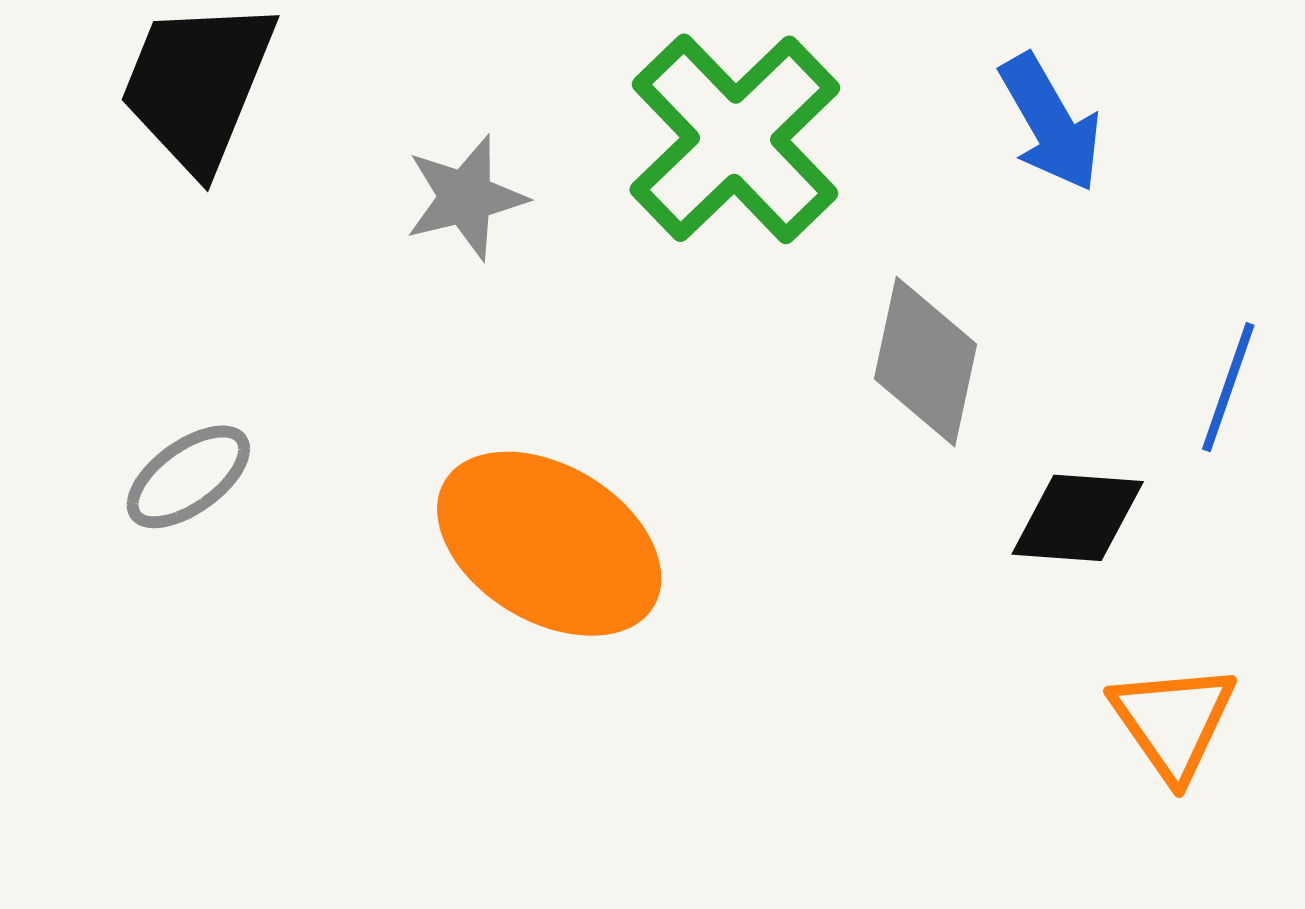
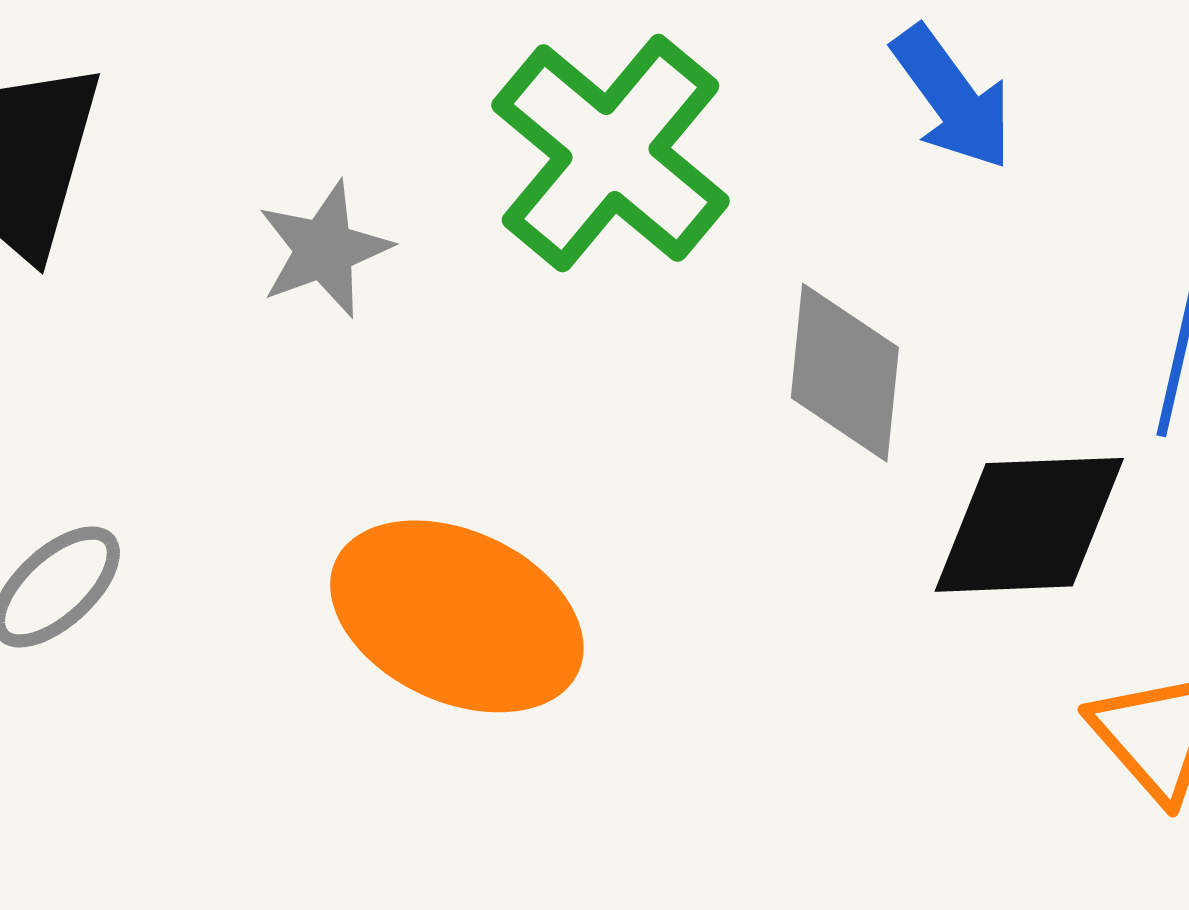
black diamond: (1078, 518) -> (1029, 525), size x1.4

